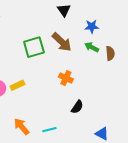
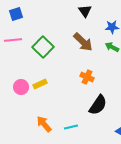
green square: (34, 47) -> (43, 47), moved, turned -30
black semicircle: (77, 107) -> (98, 105), size x1.5

